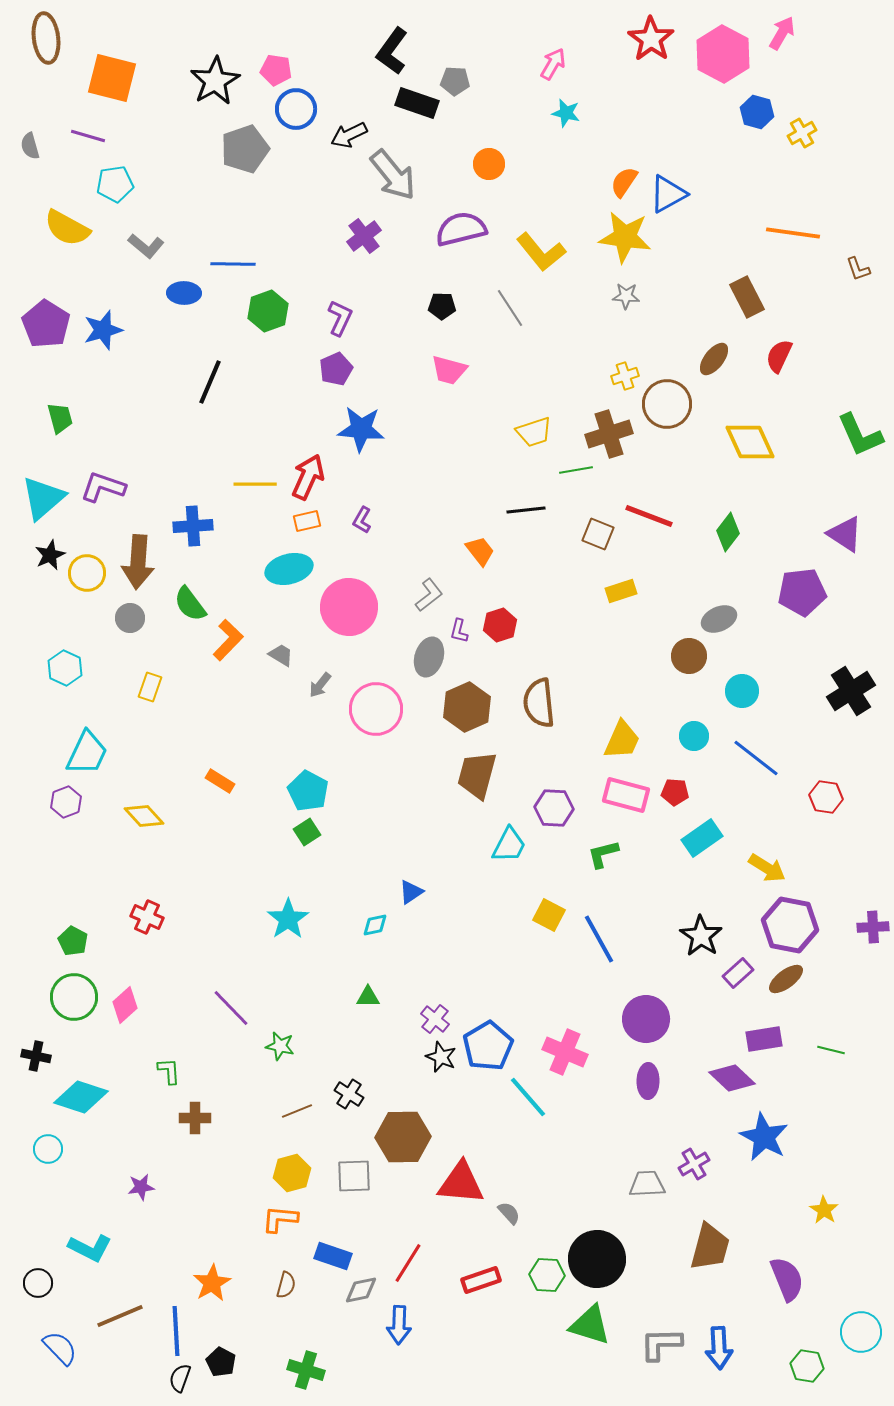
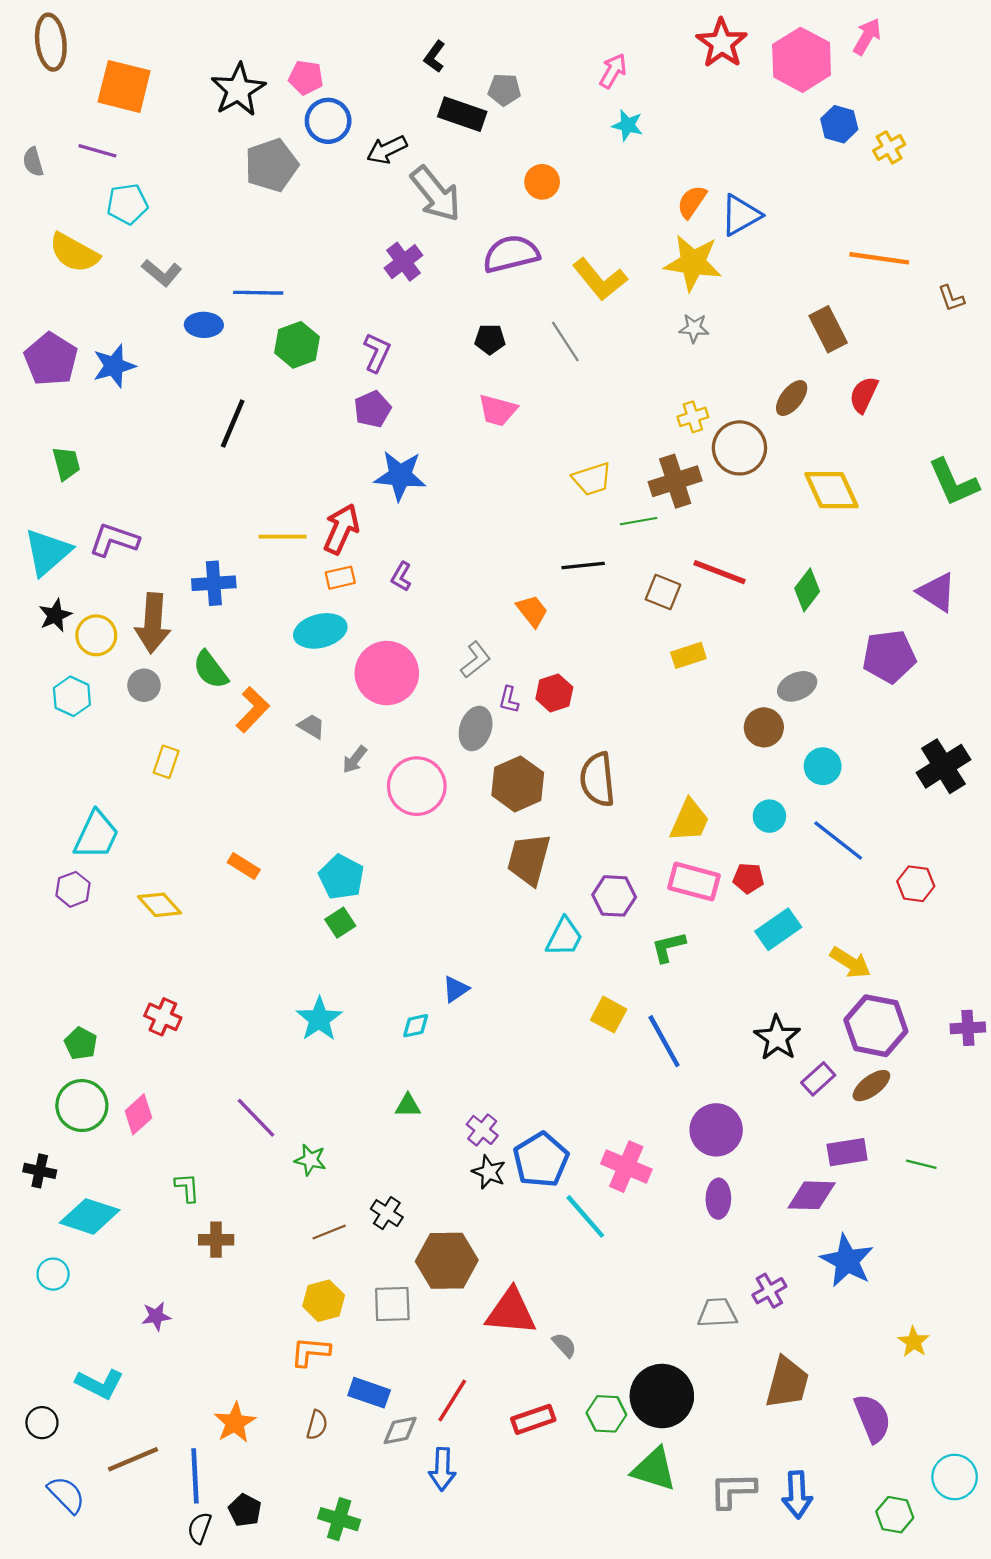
black L-shape: (392, 51) -> (435, 56), size x0.6
cyan hexagon: (65, 668) -> (72, 696), moved
purple diamond: (732, 1078) -> (812, 1195), turned -42

